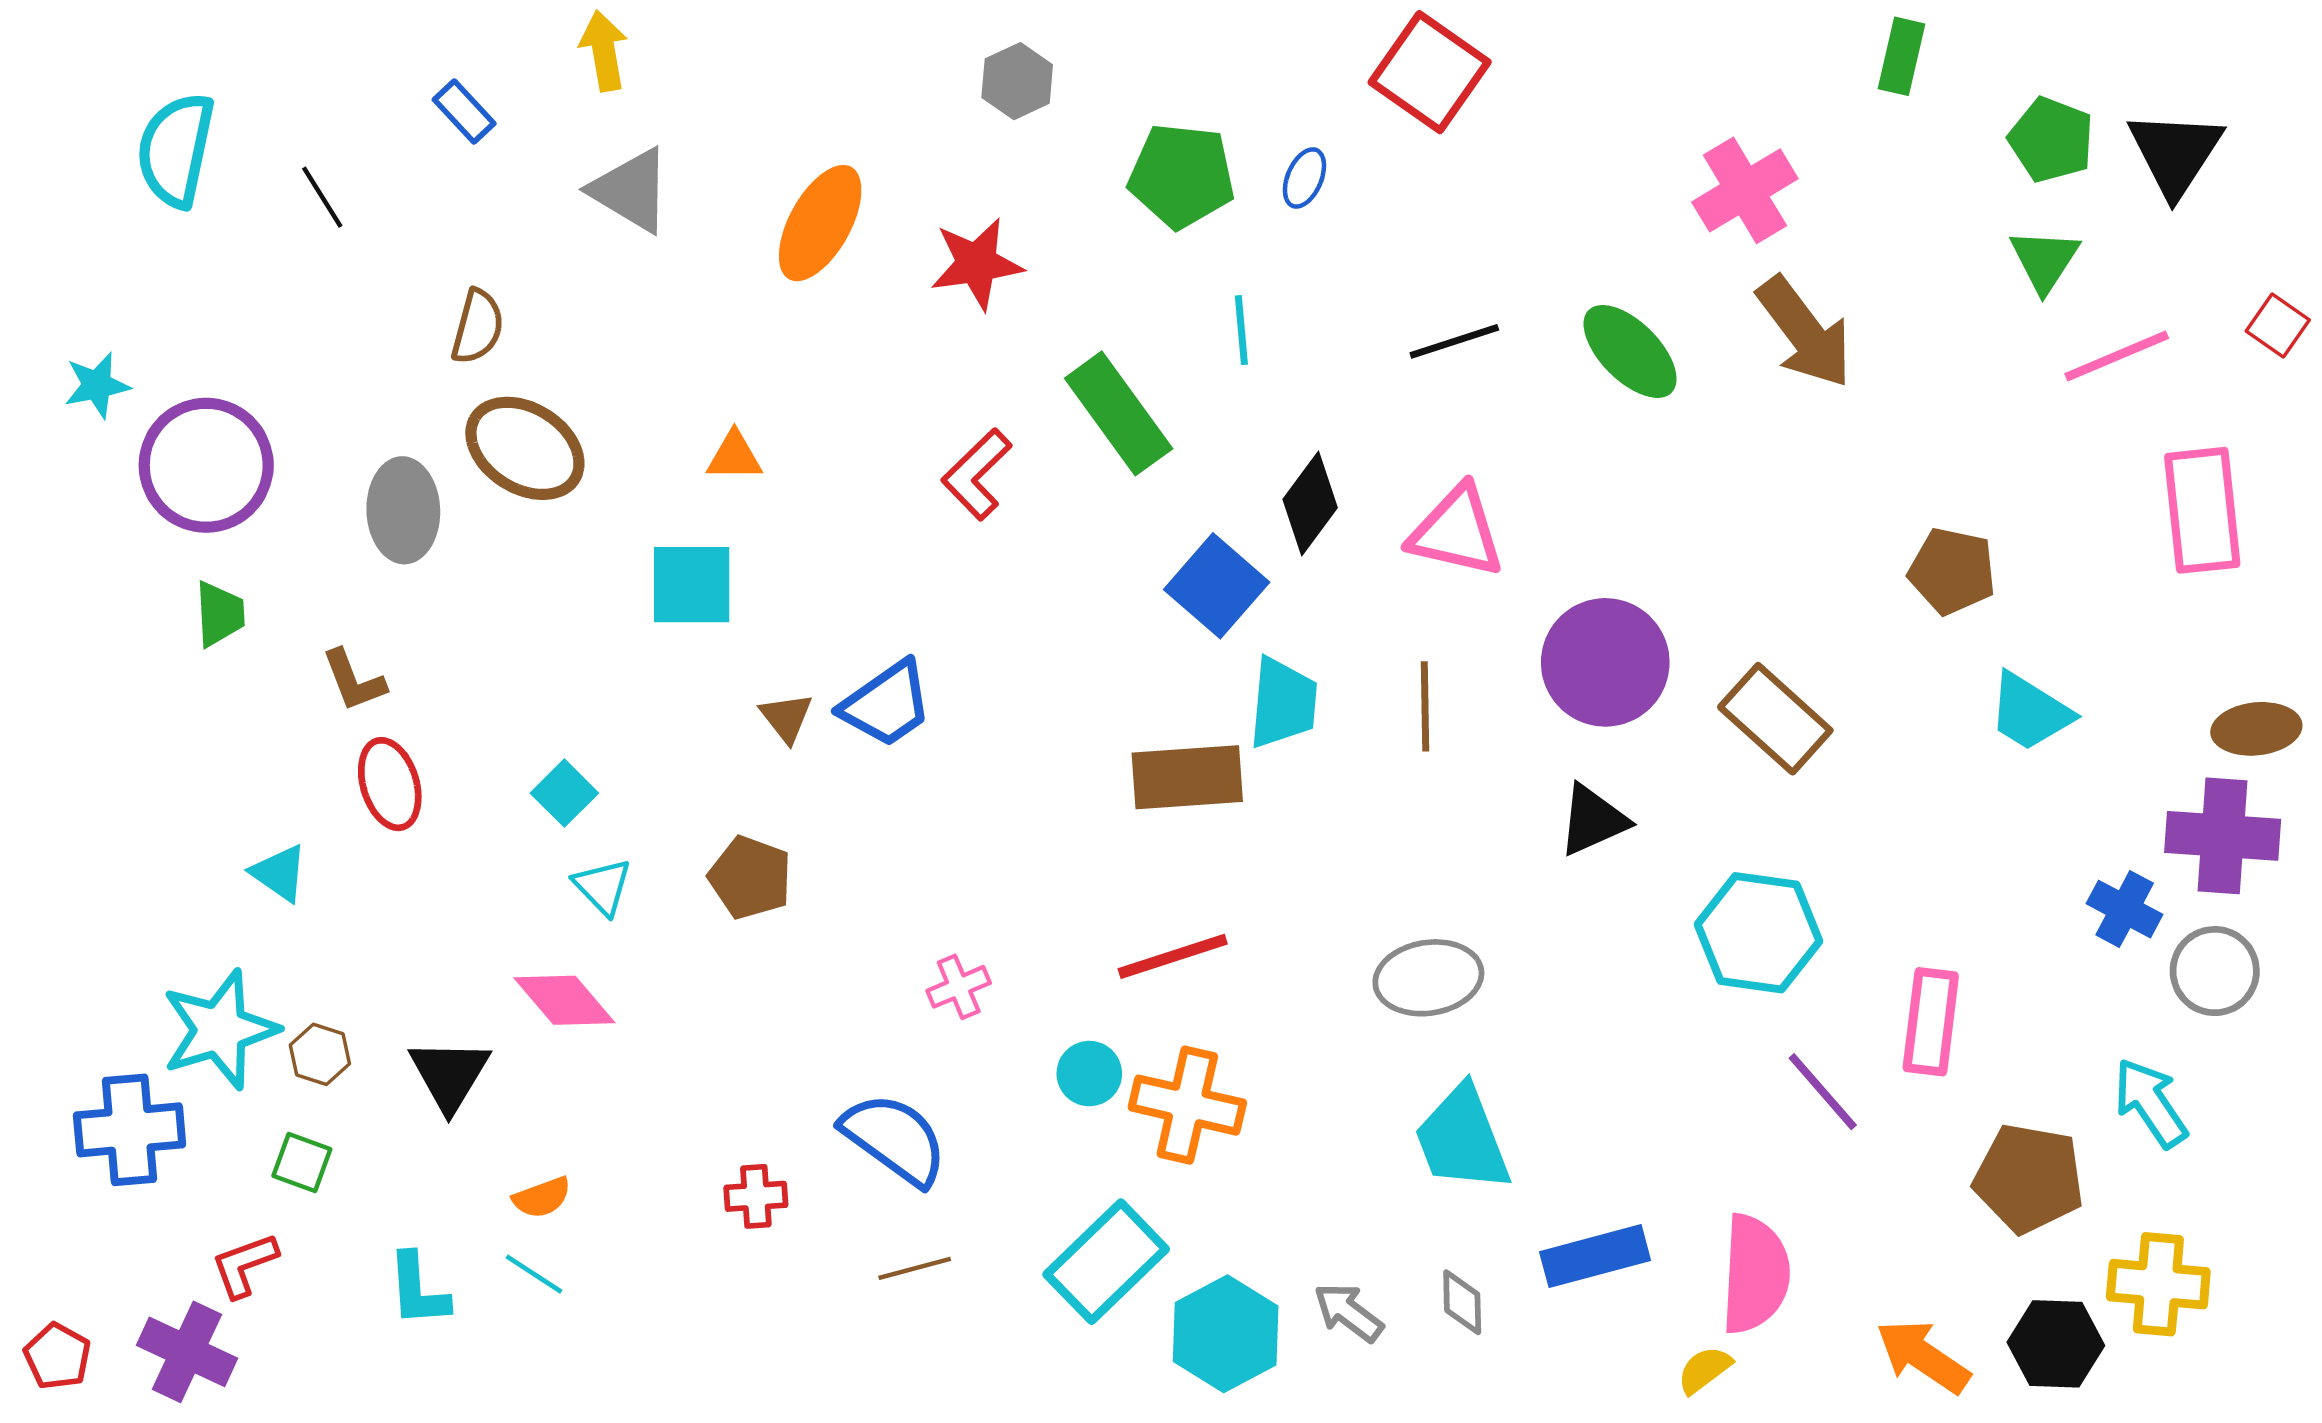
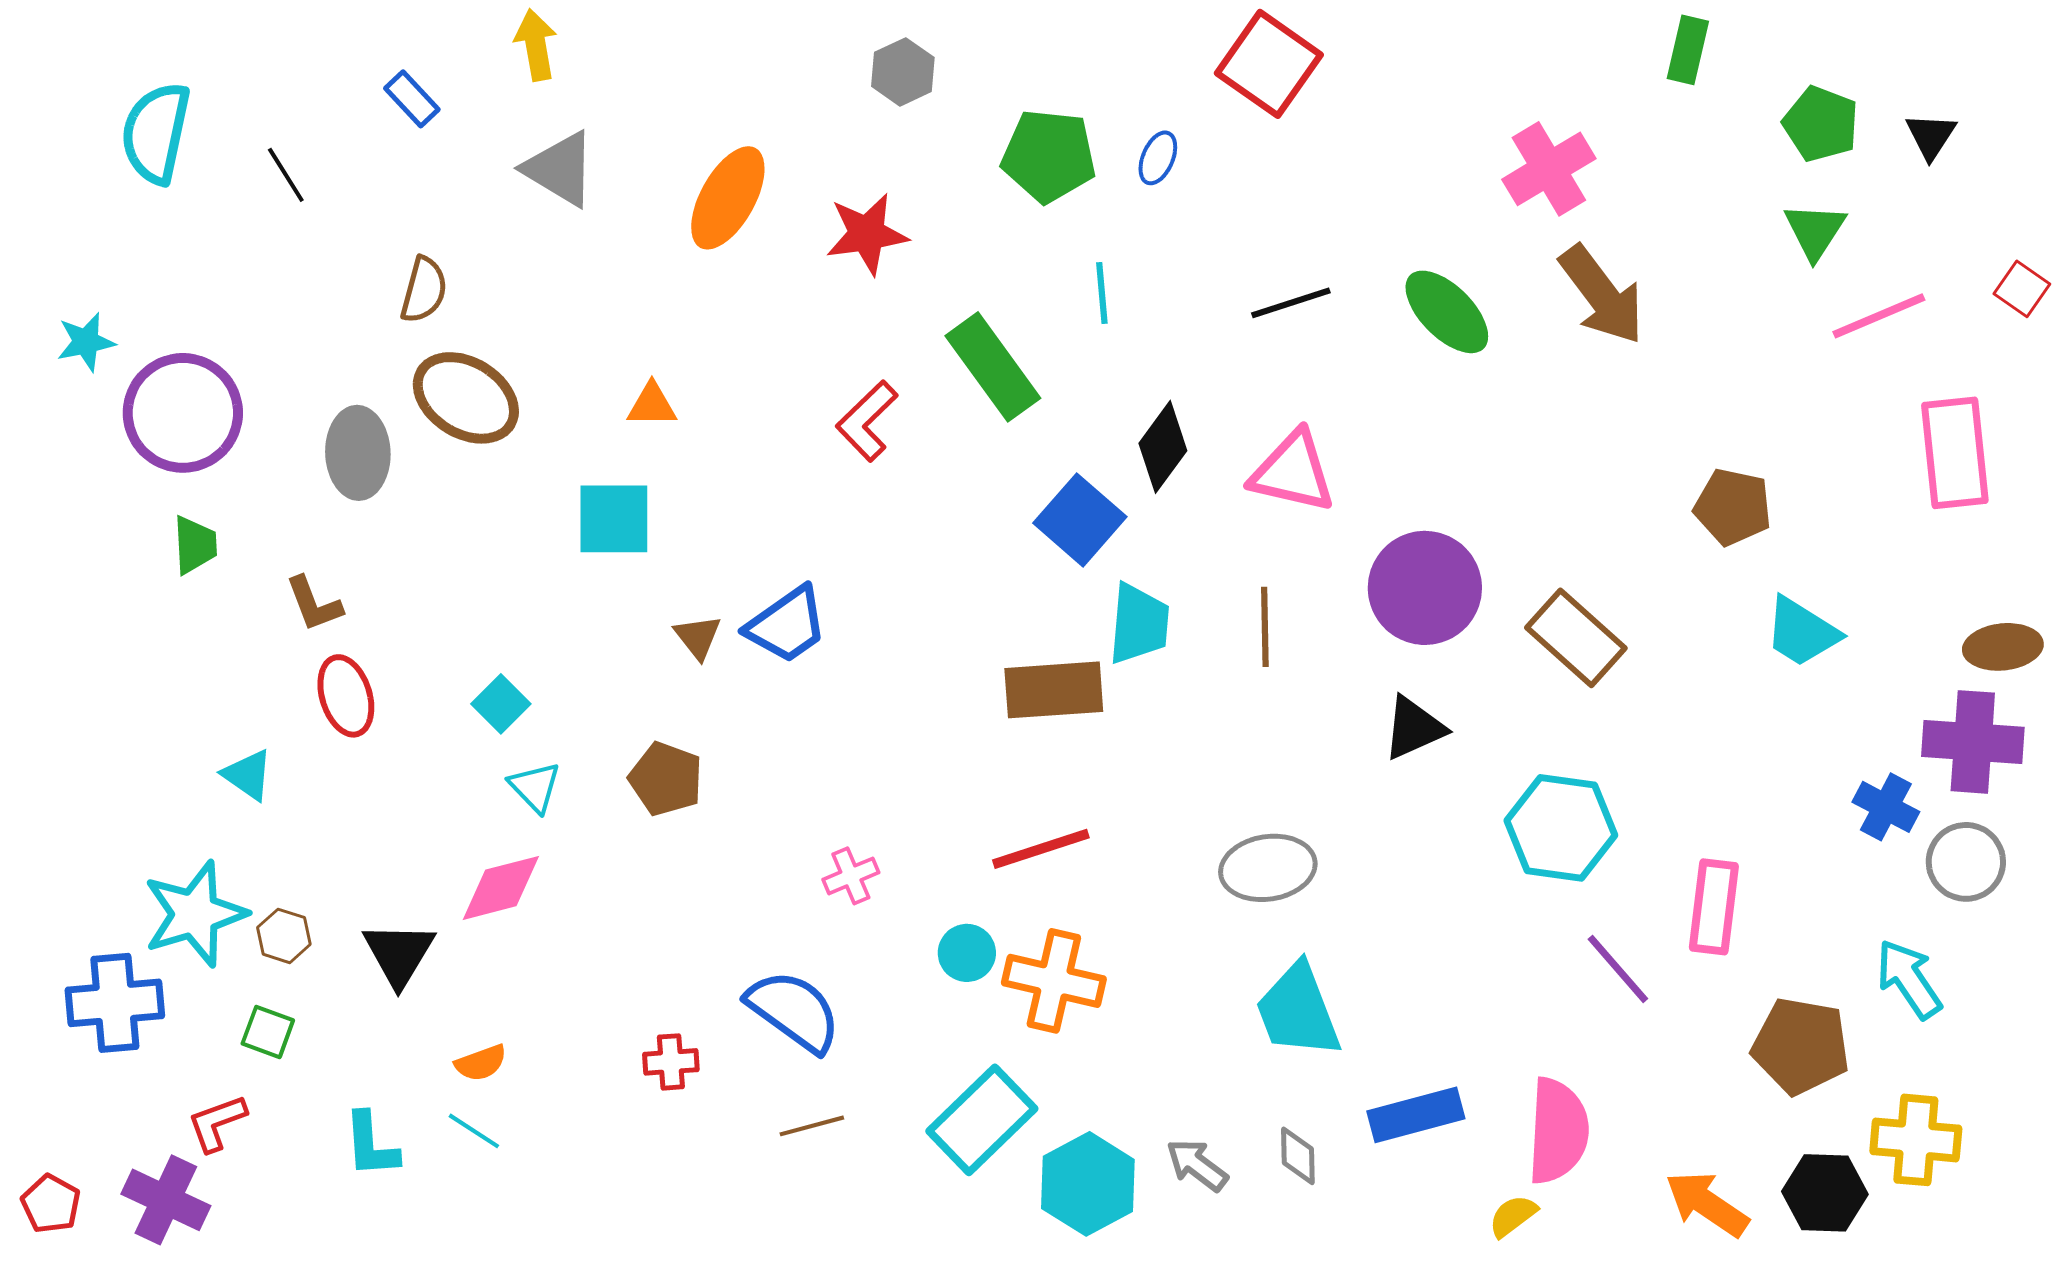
black triangle: (2175, 153) -> (1931, 136), size x0.6
pink diamond: (564, 1000) -> (501, 888), turned -64

